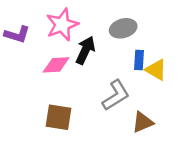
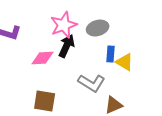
pink star: (62, 25) -> (64, 25), moved
gray L-shape: (116, 95) -> (92, 83), turned 64

